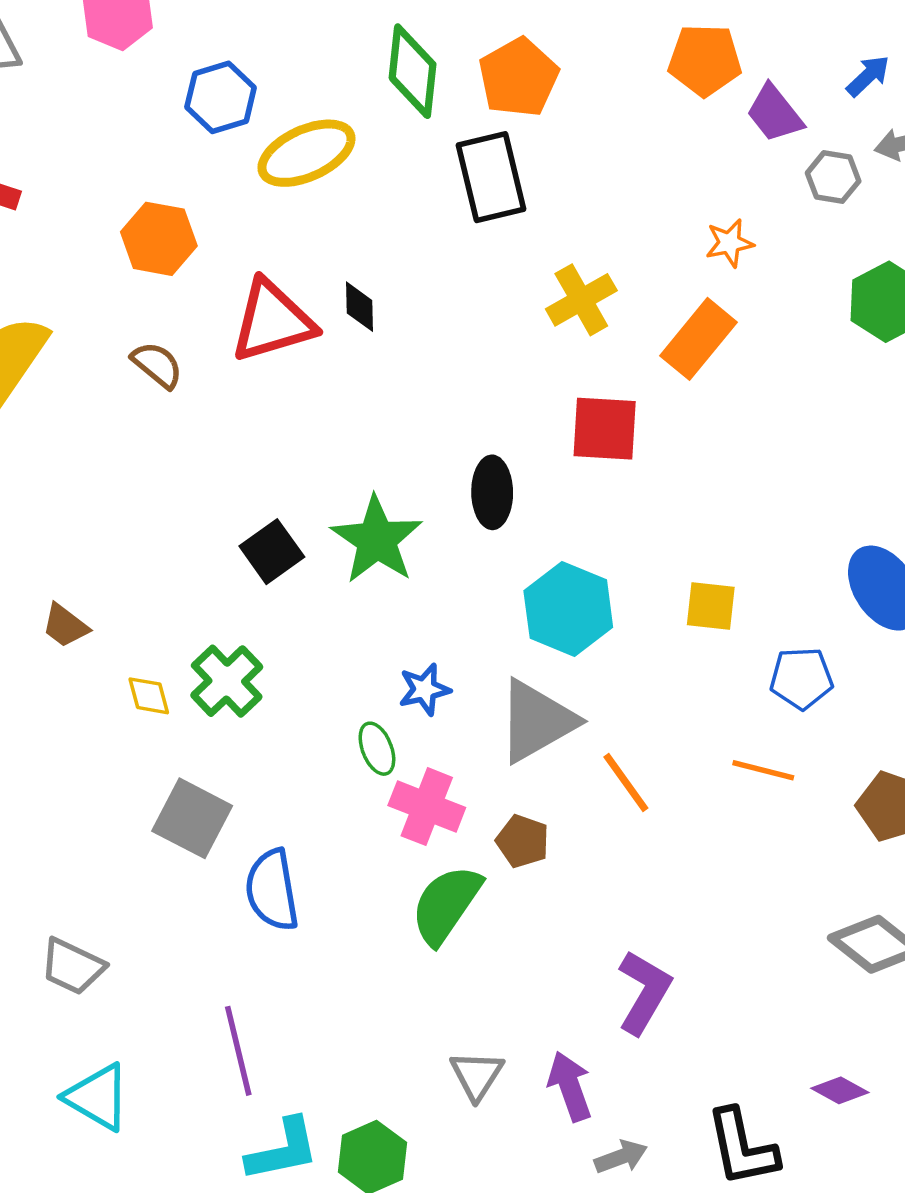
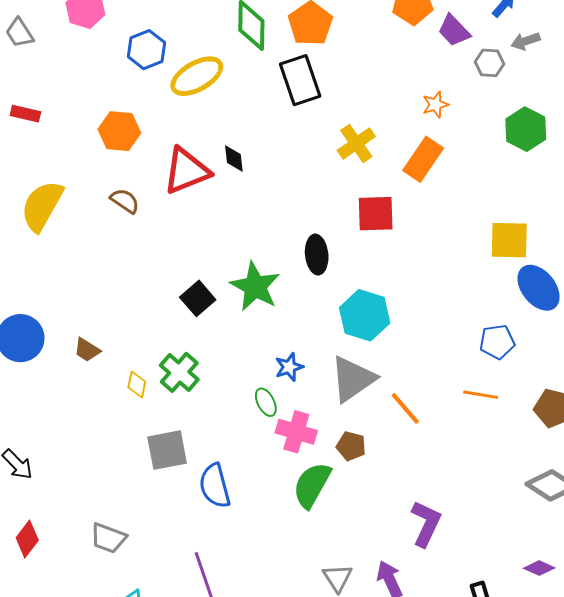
yellow square: (711, 606) -> (509, 240), moved, size x1.4
yellow diamond: (149, 696) -> (137, 384), turned 32
gray square: (192, 818) -> (167, 450), turned -33

